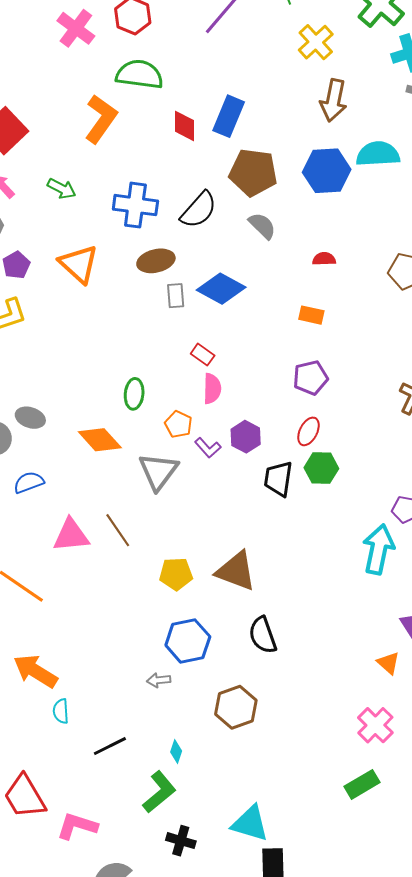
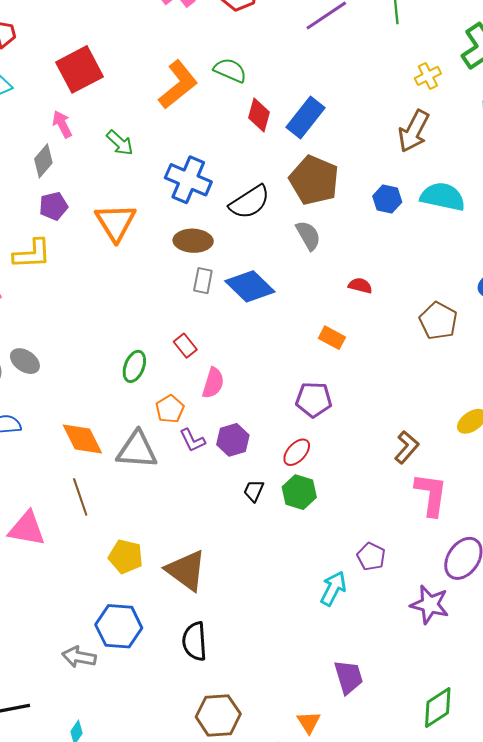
yellow cross: (316, 42) -> (428, 76), moved, size x0.7
green semicircle: (139, 74) -> (230, 70), moved, size x0.7
blue hexagon: (327, 171) -> (387, 199), size x0.6
red rectangle: (203, 355) -> (185, 346), moved
orange diamond: (100, 440) -> (82, 439), moved
gray triangle: (158, 471) -> (137, 450), turned 42
black trapezoid: (278, 479) -> (254, 491), size x0.6
pink triangle: (71, 535) -> (27, 529), moved
cyan arrow: (378, 549) -> (333, 589), size x0.7
orange triangle: (388, 663) -> (309, 722), moved
gray arrow: (159, 680) -> (79, 657), size x1.4
brown hexagon: (236, 707) -> (218, 715), moved

